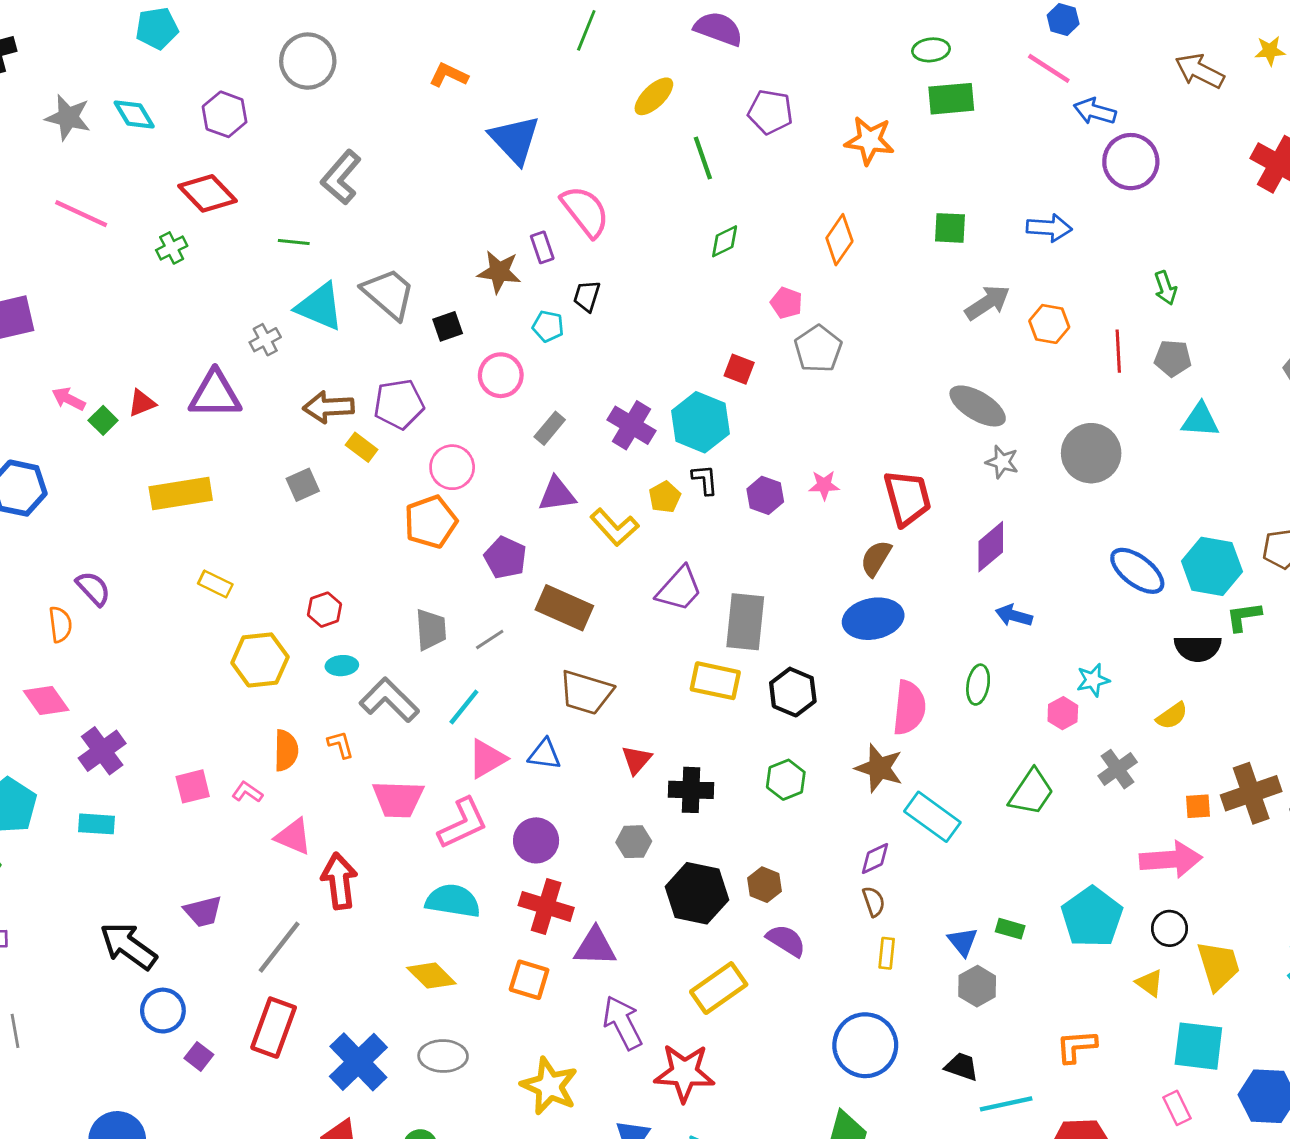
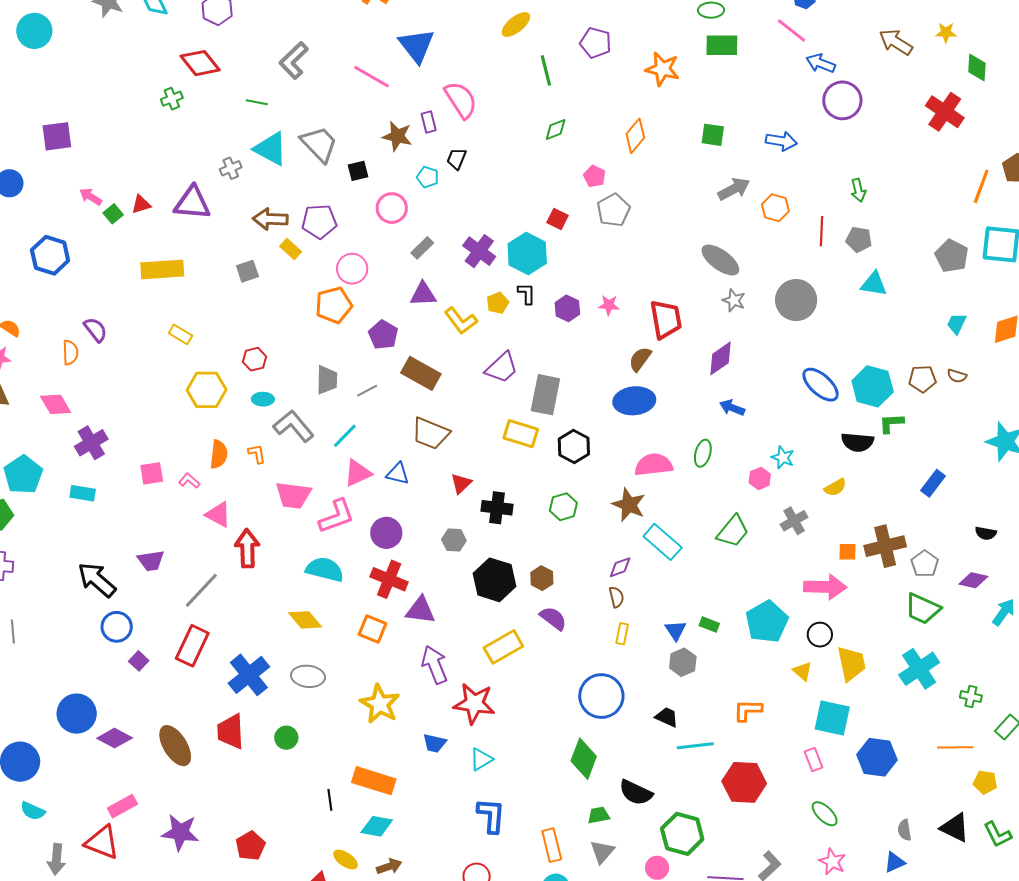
pink line: (81, 214) -> (372, 77), moved
cyan star: (1093, 680) -> (783, 457), turned 30
pink semicircle: (909, 708) -> (654, 465), turned -108

